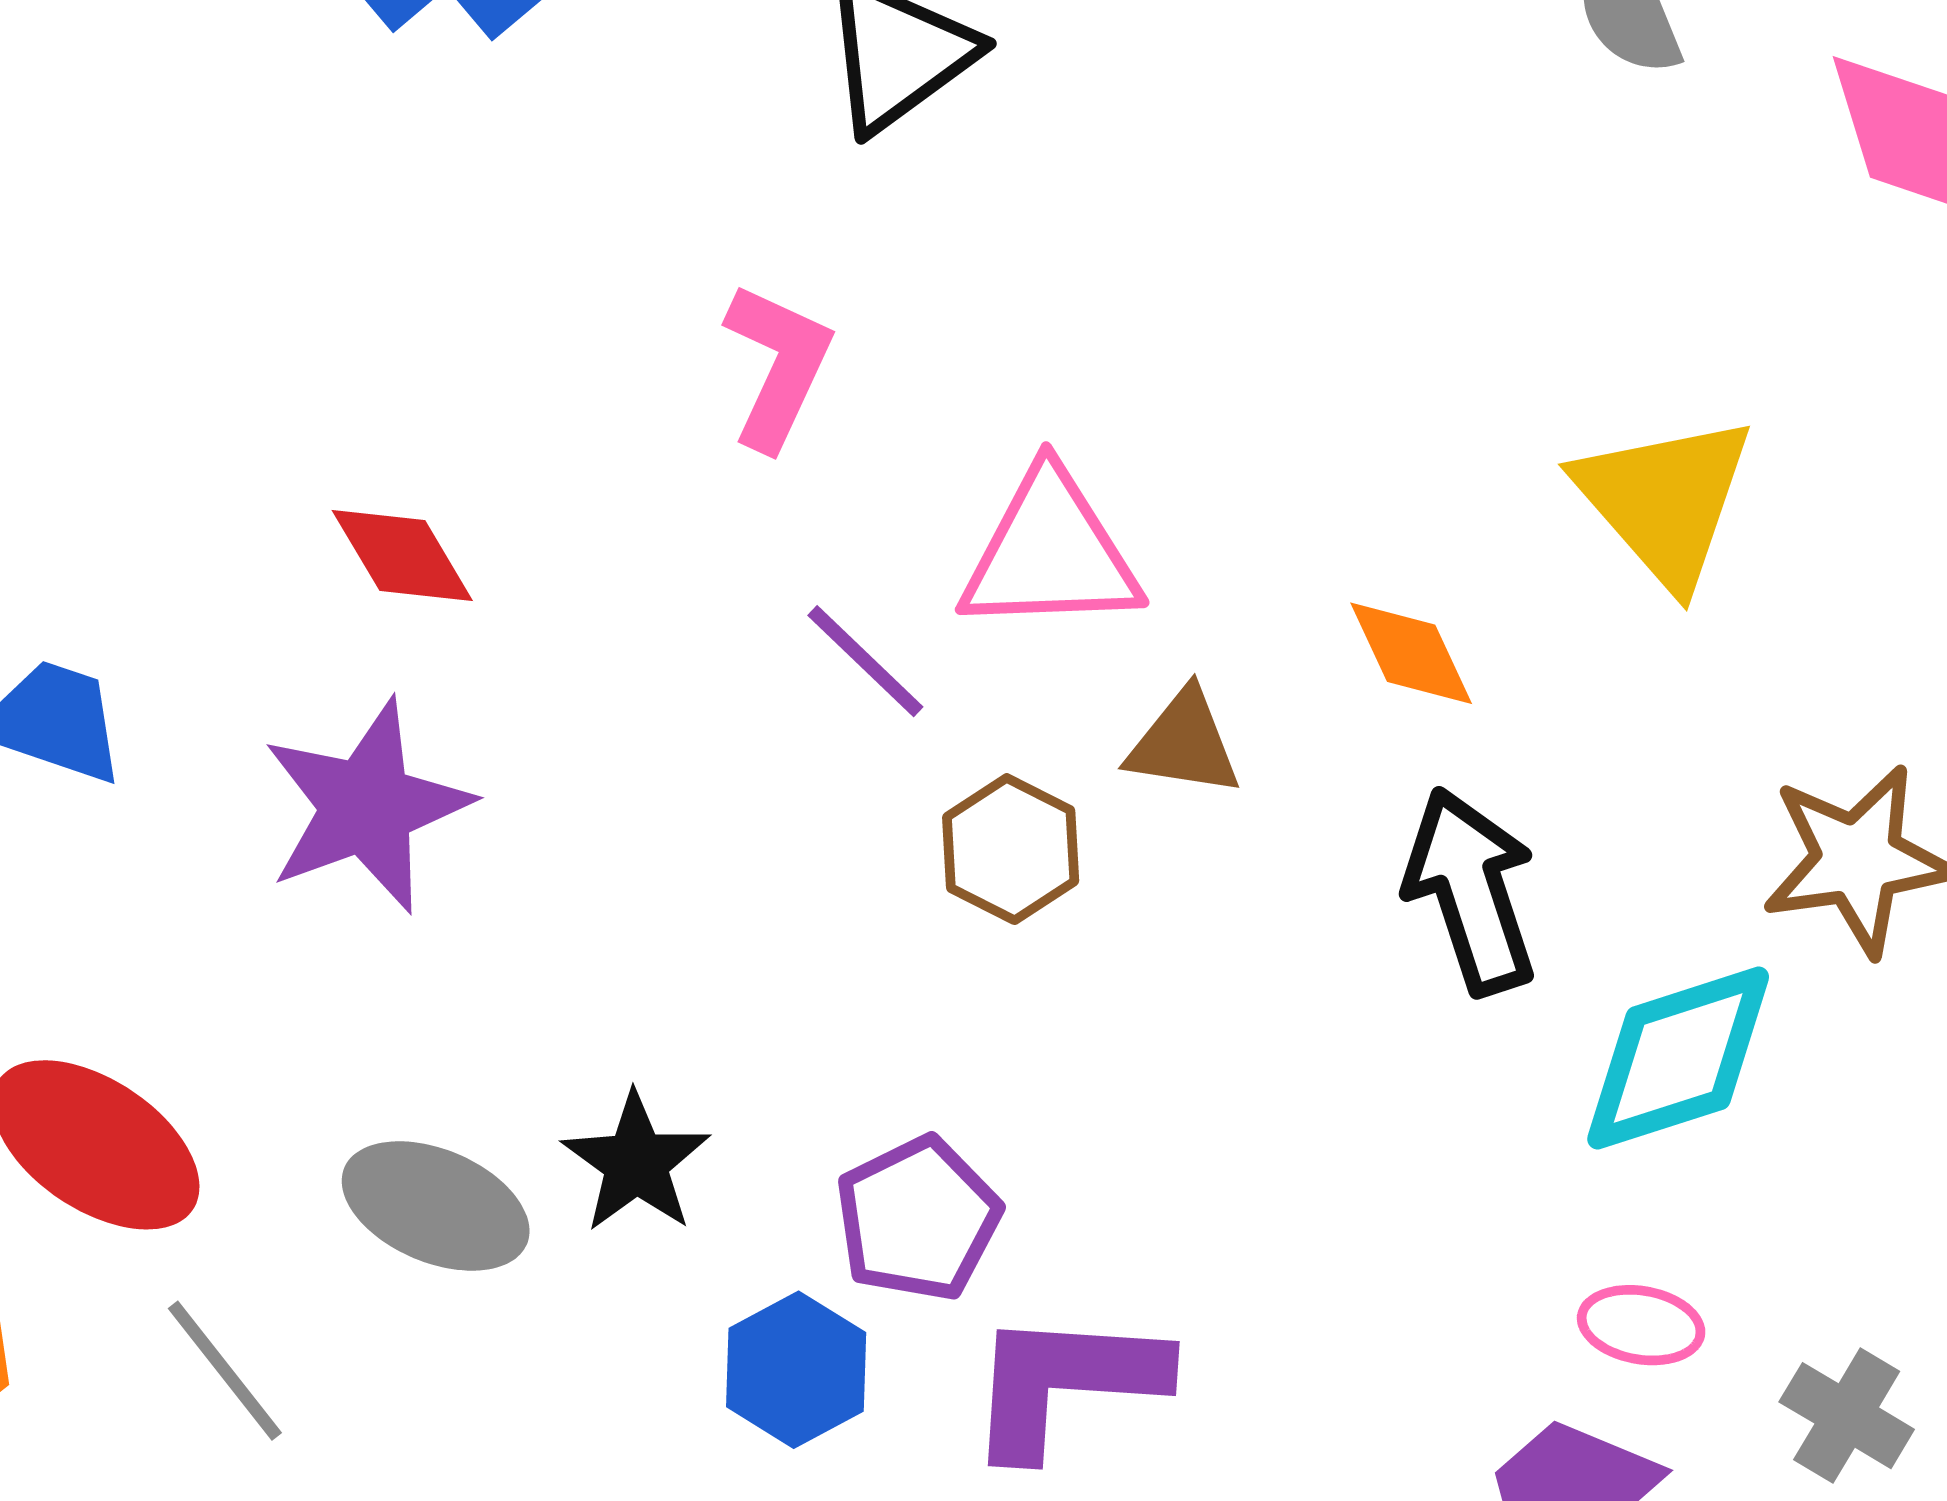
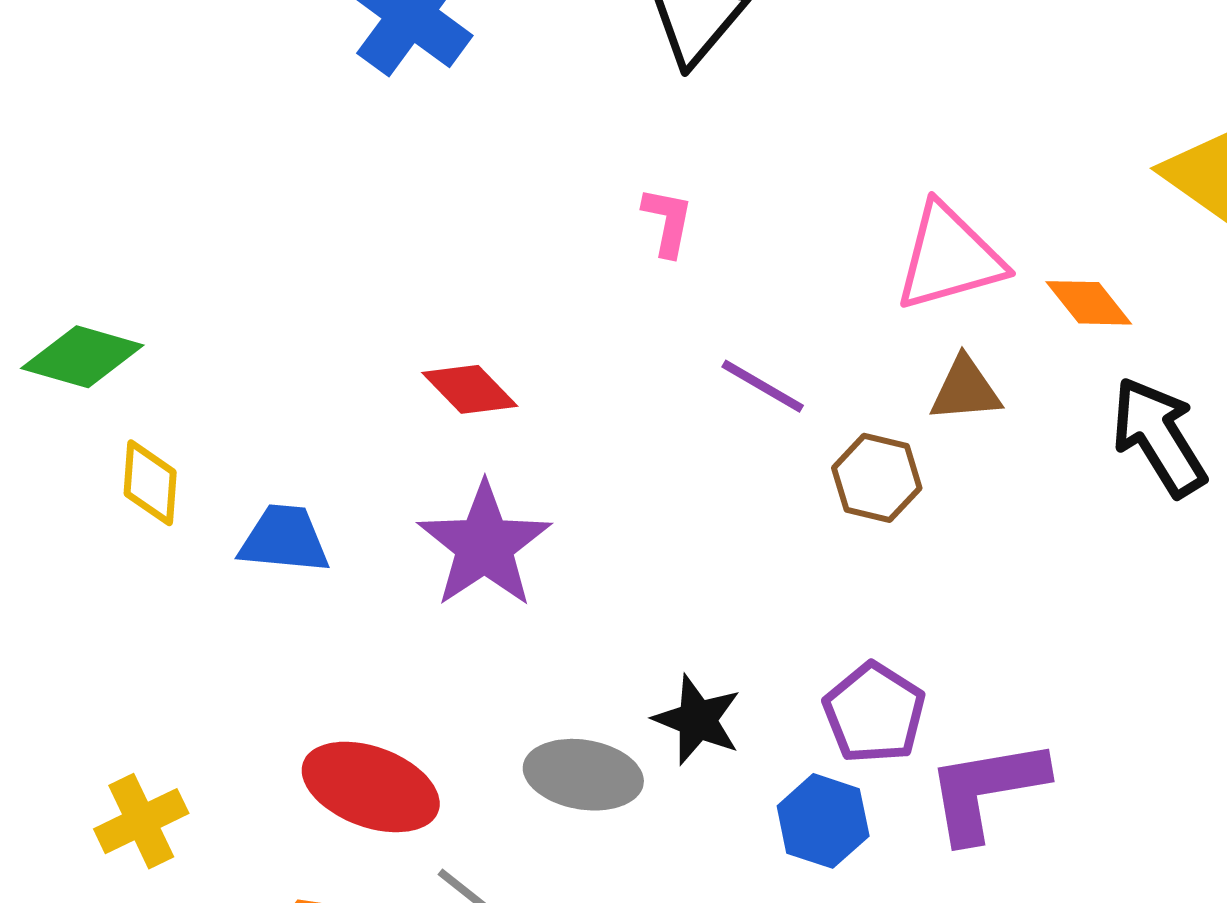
pink L-shape: (778, 366) -> (668, 222), size x0.7
pink triangle: (1050, 553) -> (949, 257), moved

